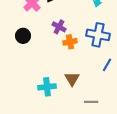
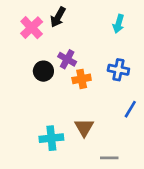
blue cross: (98, 35) -> (118, 70), size x0.7
black circle: (23, 36) -> (43, 71), moved

